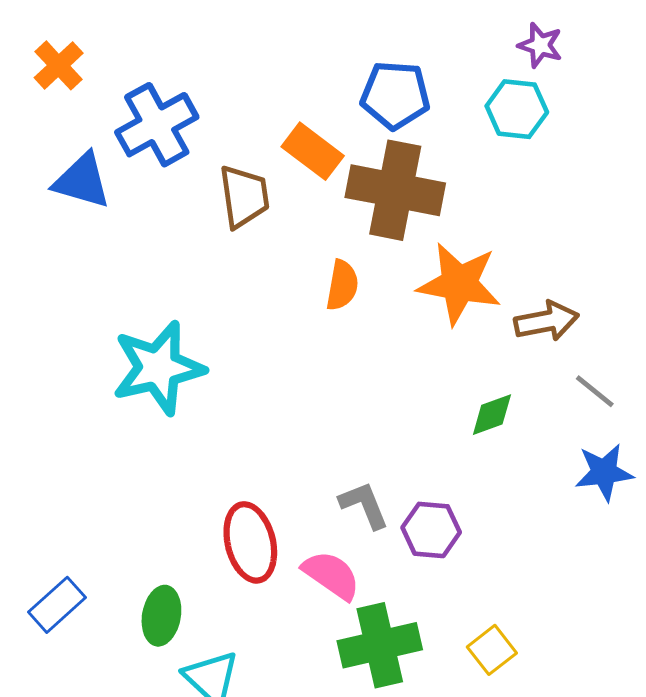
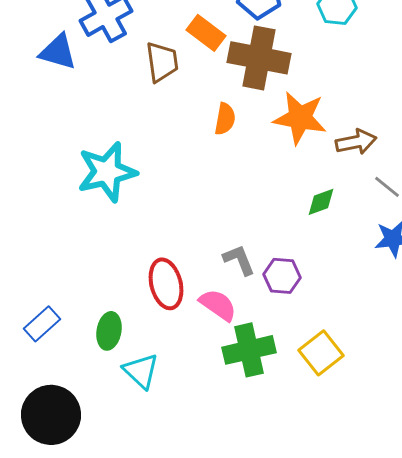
yellow square: (492, 650) -> (321, 353), size x1.4

